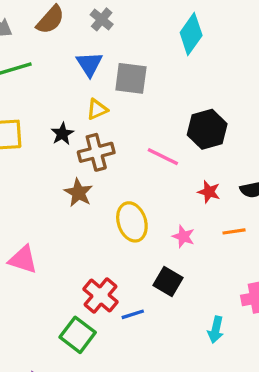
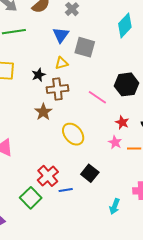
yellow ellipse: (132, 222) -> (73, 134), turned -30
pink star: (183, 236) -> (115, 142), moved

